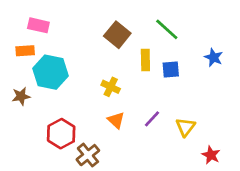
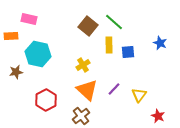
green line: (167, 29) -> (114, 22), moved
orange rectangle: (25, 51) -> (11, 36), moved
yellow cross: (111, 87) -> (83, 65), turned 32
orange triangle: (116, 120) -> (87, 90), size x1.6
brown cross: (88, 155) -> (81, 116), moved

